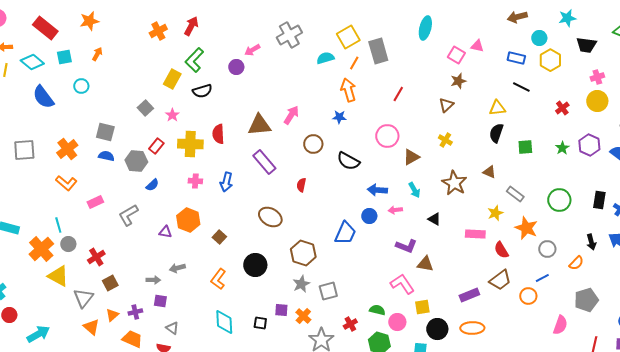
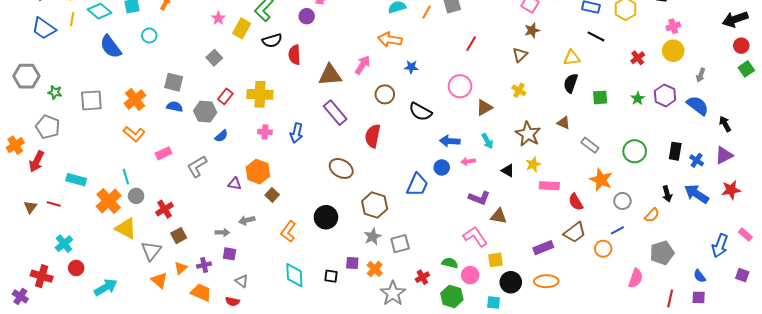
orange arrow: (348, 90) -> (390, 40), moved, turned -65
pink star: (172, 115) -> (218, 18), moved
red semicircle: (218, 134) -> (294, 55), moved
red semicircle: (301, 185) -> (373, 136), size x1.6
yellow star: (495, 213) -> (533, 164), moved
brown square: (219, 237) -> (272, 195), moved

